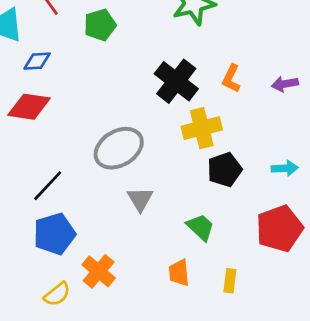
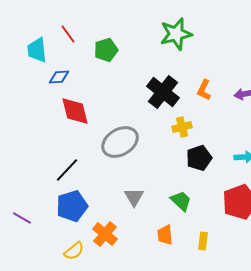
red diamond: (29, 107) -> (75, 111), moved, turned 68
yellow cross: (202, 128) -> (182, 127), size x0.7
gray triangle: (140, 199) -> (134, 197), moved

